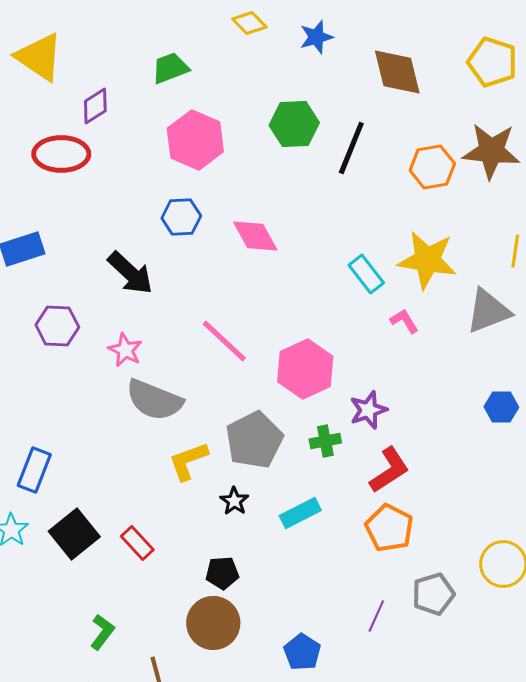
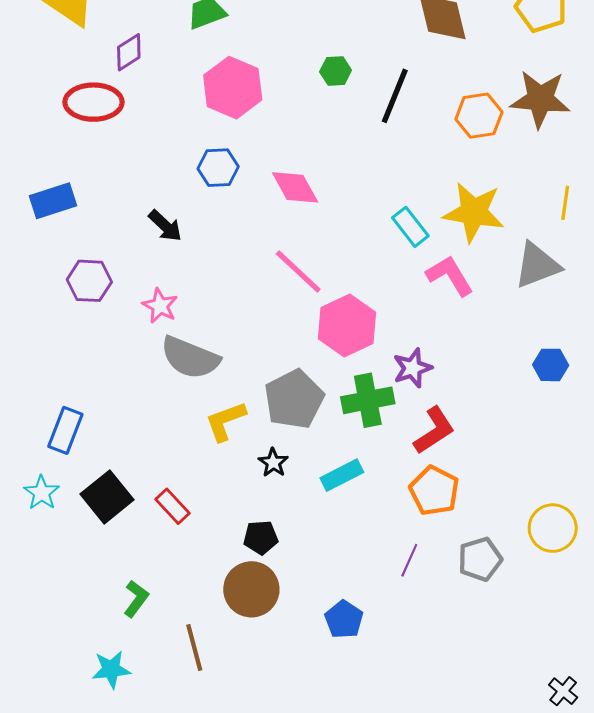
green hexagon: (294, 124) -> (336, 71), size x0.6
black arrow: (130, 273) -> (165, 226), size x0.7
pink L-shape: (404, 321) -> (450, 276), size x1.6
pink line: (224, 341) -> (298, 271), moved
green cross: (325, 441) -> (368, 400), size x1.6
purple line: (376, 616) -> (409, 560), moved

